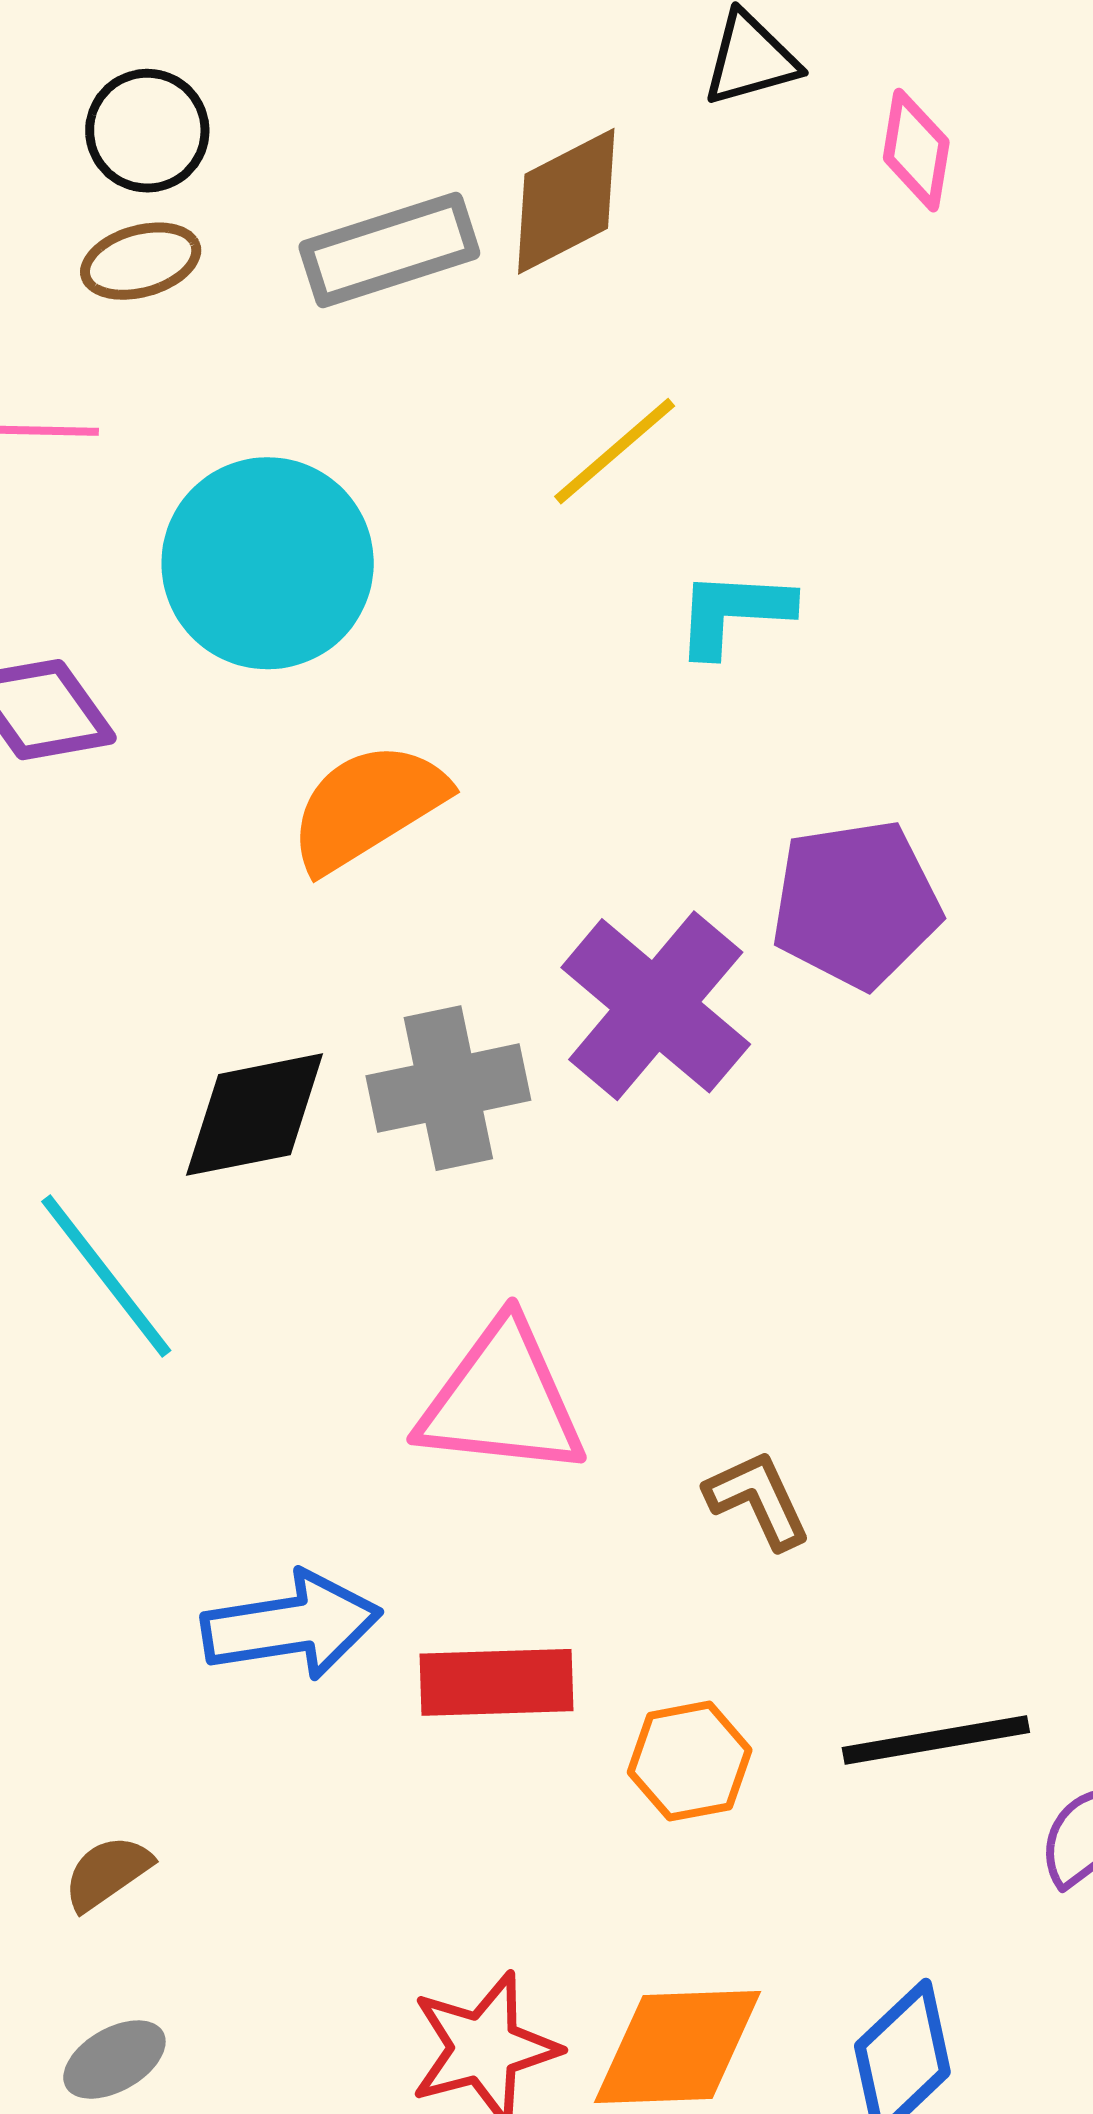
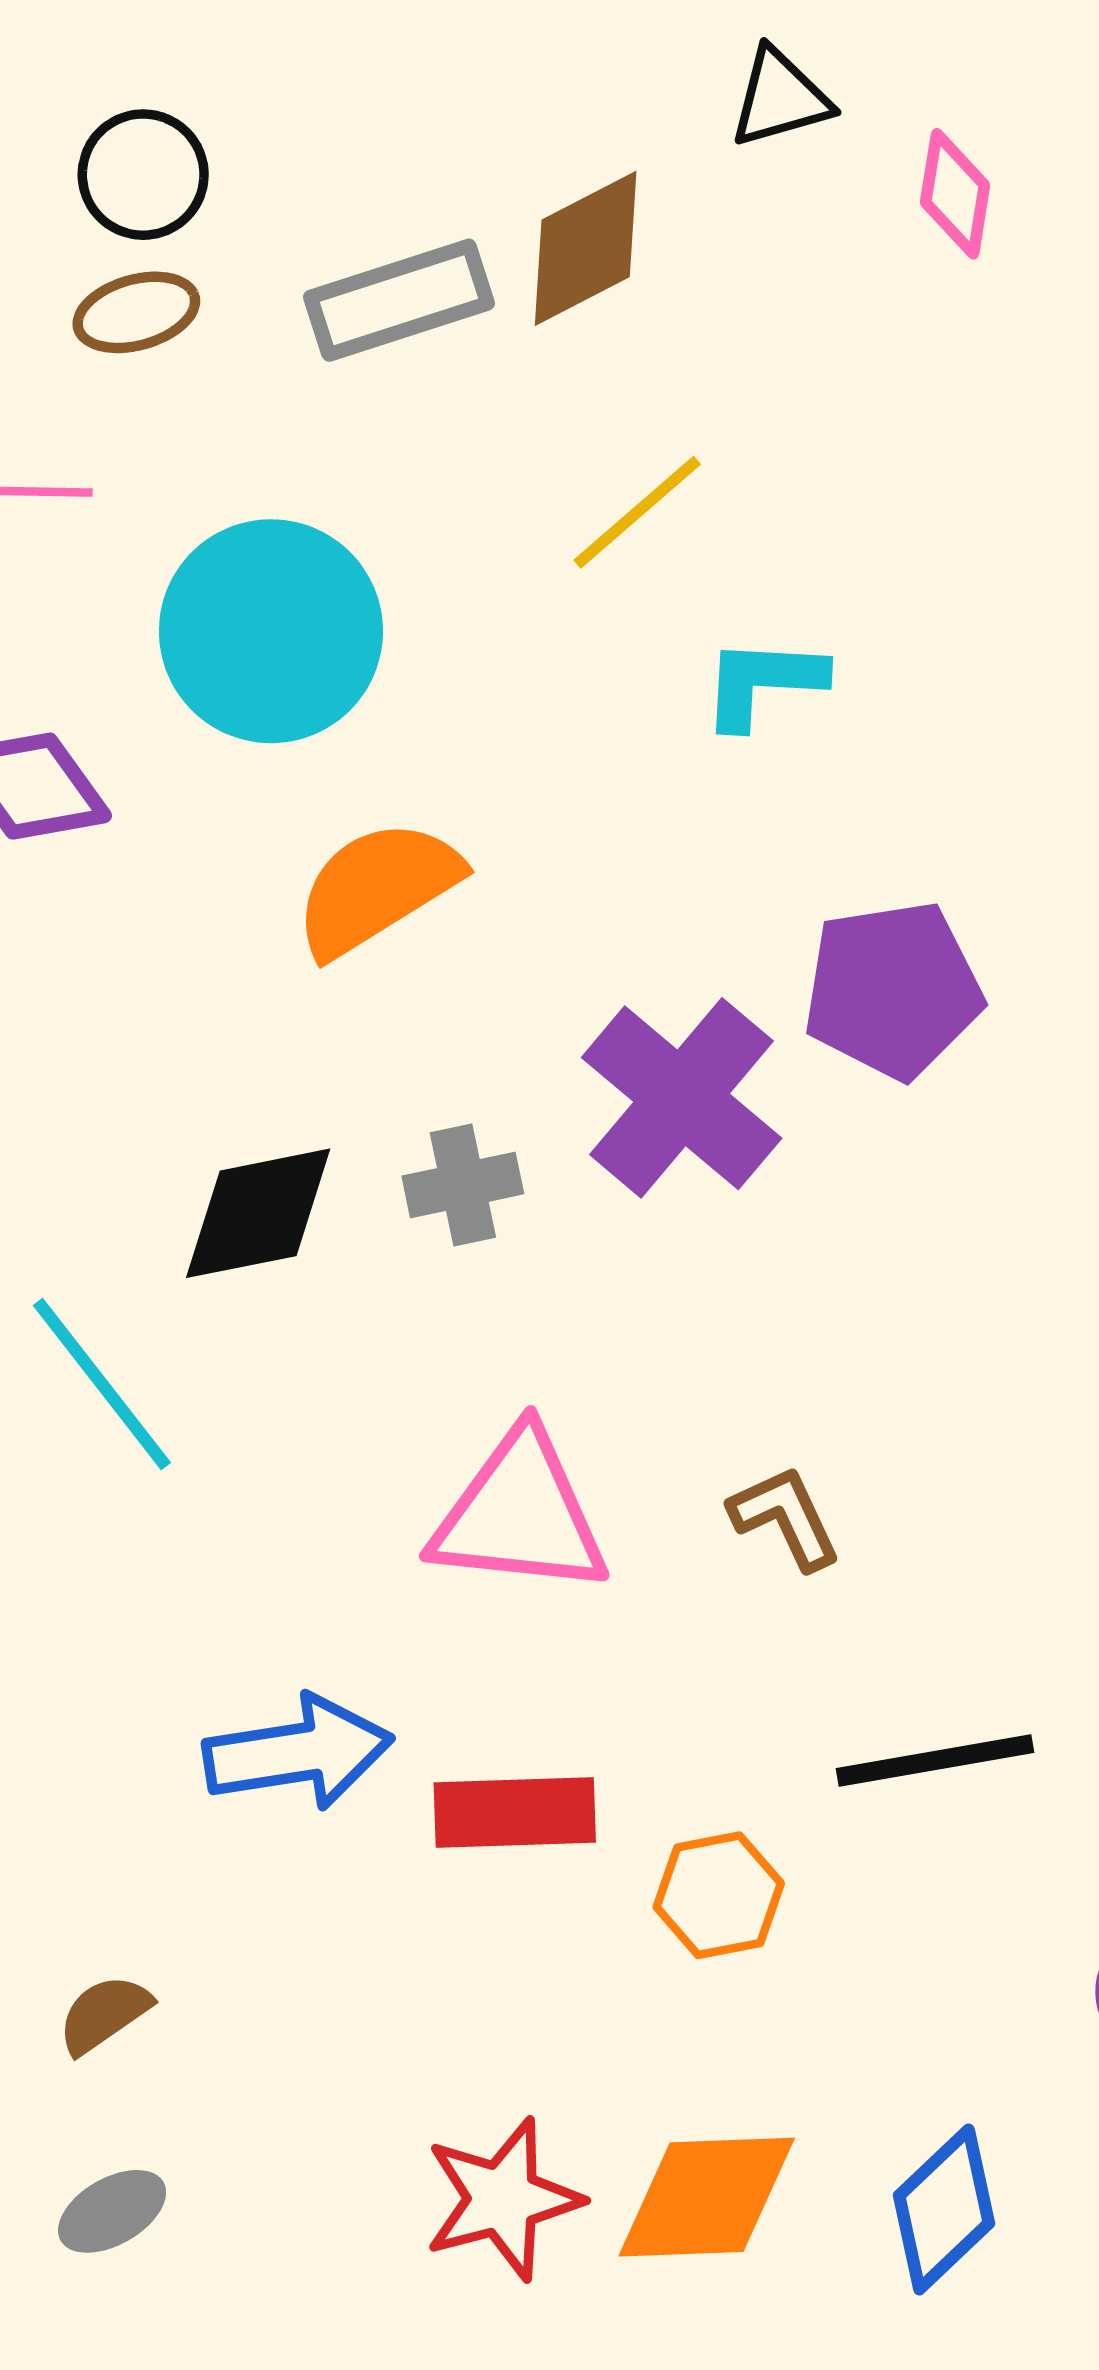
gray cross: (448, 1088) -> (463, 1185), size x0.7
brown L-shape: (758, 1499) -> (785, 1518), moved
black line: (936, 1740) -> (935, 1761), moved

